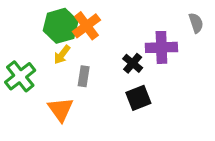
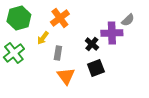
gray semicircle: (196, 23) -> (128, 20), moved, turned 64
green hexagon: (61, 26) -> (19, 18), moved
orange triangle: (61, 109) -> (66, 76), moved

